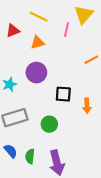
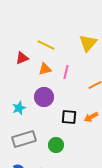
pink line: (67, 30) -> (66, 72), moved
orange arrow: (87, 106) -> (91, 117), moved, turned 64

